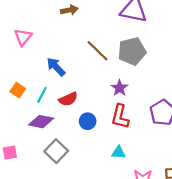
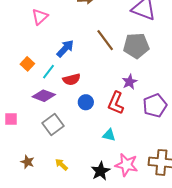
blue arrow: (56, 67) -> (65, 48), turned 78
purple star: (120, 88) -> (130, 82), moved

